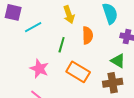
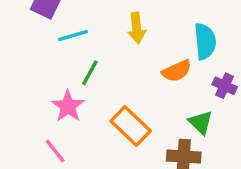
orange semicircle: (88, 35) -> (177, 71), moved, turned 54
green line: (62, 45) -> (90, 73), moved

